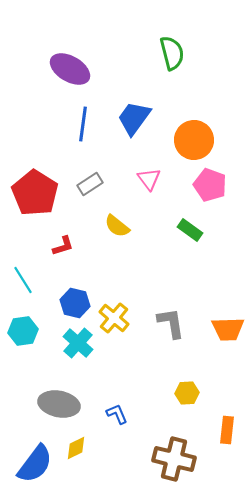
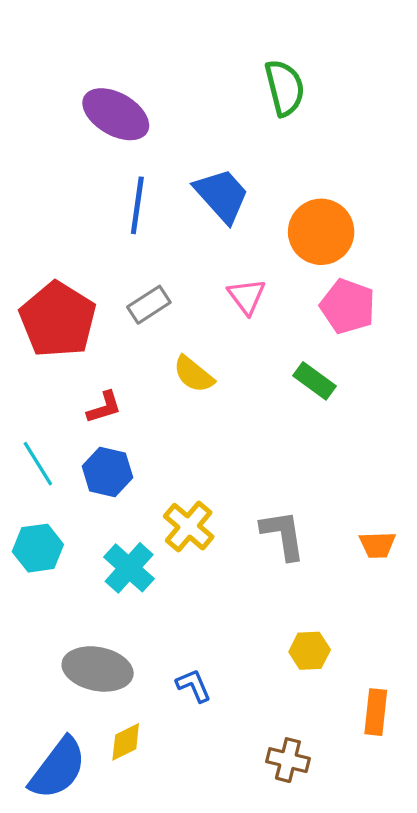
blue trapezoid: (134, 118) -> (222, 195), turned 102
blue hexagon: (75, 303) -> (107, 472), moved
orange trapezoid: (228, 329) -> (377, 545), size x0.7
brown cross: (174, 459) -> (288, 760), size x0.6

